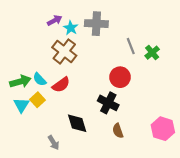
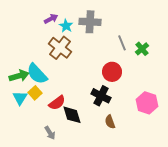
cyan semicircle: (40, 79) -> (37, 74), size x1.6
red semicircle: (61, 85) -> (57, 103), moved
pink hexagon: (163, 129) -> (147, 103), moved

